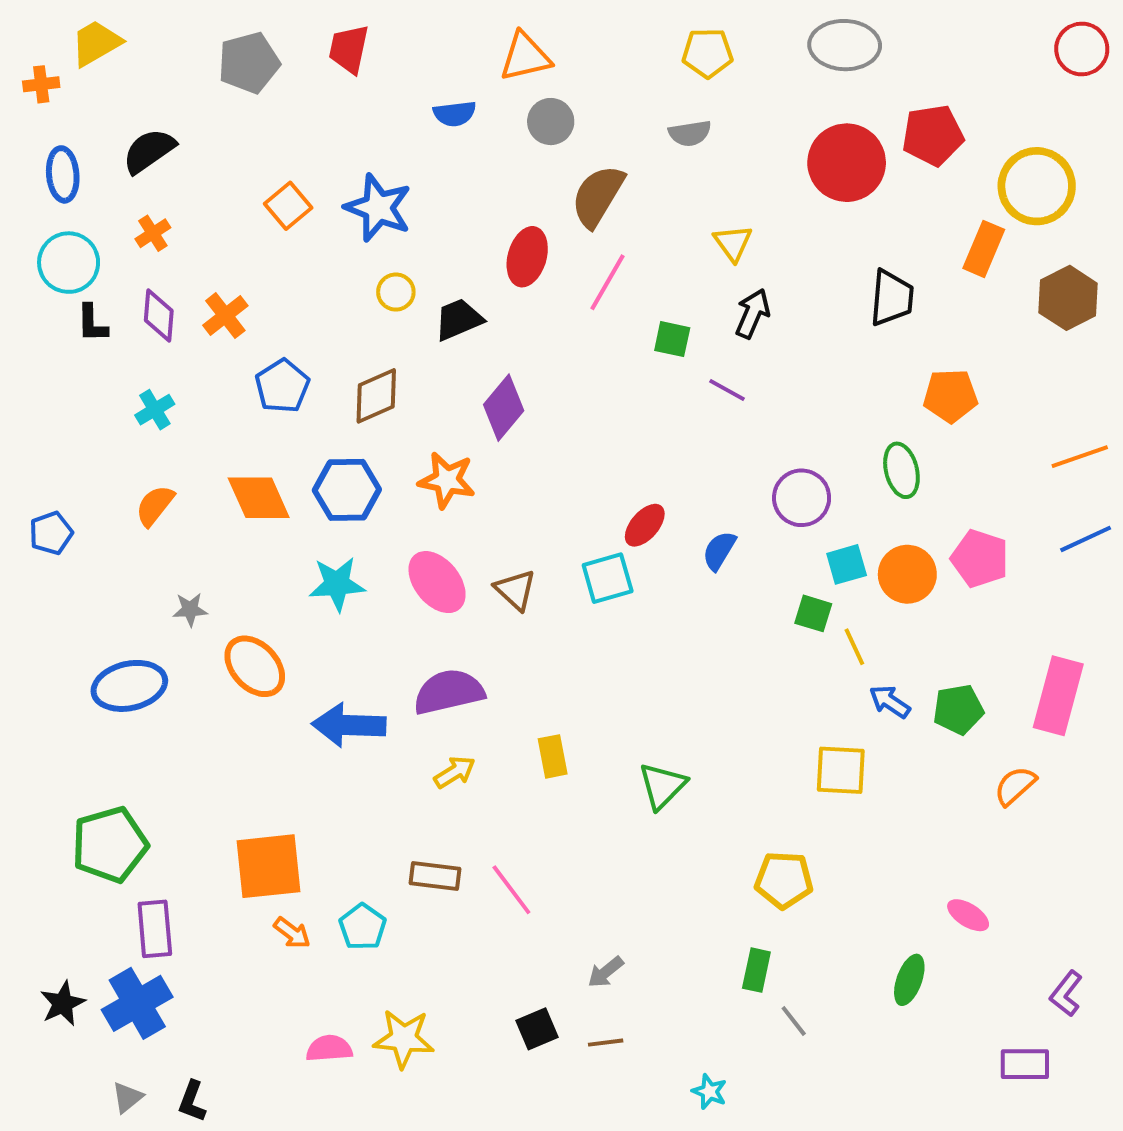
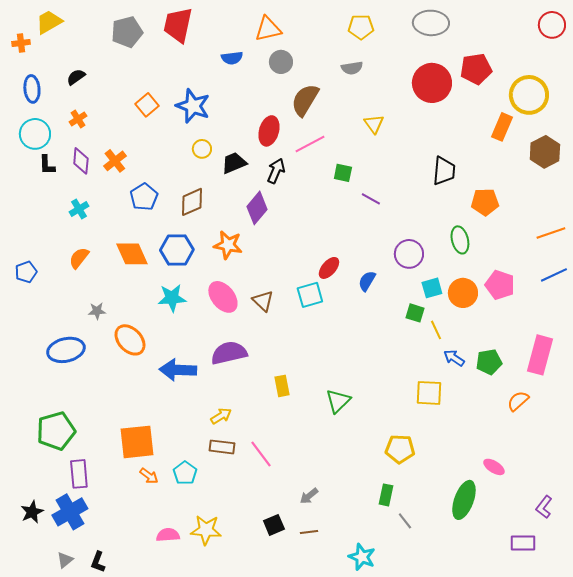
red trapezoid: (349, 49) -> (178, 25), size x1.4
black semicircle: (149, 151) -> (76, 77), size x0.7
pink line: (608, 282) -> (310, 144), turned 32
black trapezoid: (892, 298) -> (444, 171), moved
black arrow: (753, 314) -> (276, 171), moved
yellow arrow: (455, 772) -> (221, 416), moved
green ellipse: (909, 980) -> (464, 500), size x1.5
cyan star: (709, 1092) -> (362, 557), size x1.5

